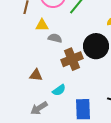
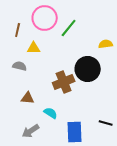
gray semicircle: (55, 38) -> (20, 66), moved
cyan semicircle: (59, 90) -> (51, 113), turned -112

